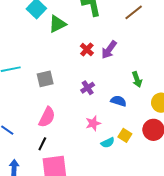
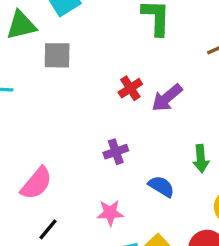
green triangle: (57, 24) -> (21, 25), moved
gray square: (45, 79) -> (57, 55), moved
black line: (42, 144) -> (48, 229), moved

